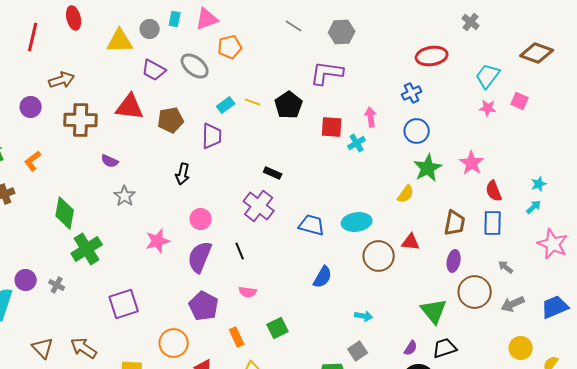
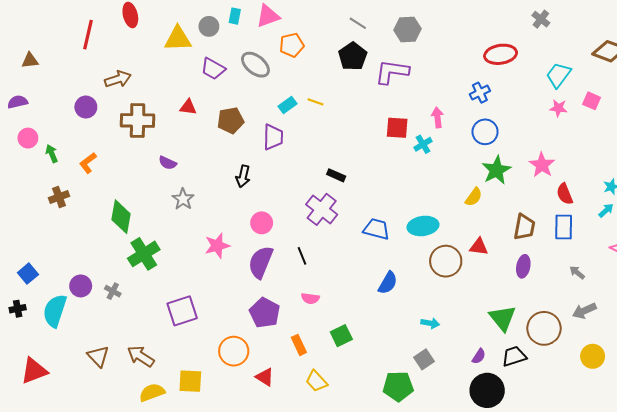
black pentagon: (289, 105) -> (353, 56), moved
red triangle: (130, 107) -> (188, 107), size x0.6
brown circle: (475, 292) -> (544, 328), moved

